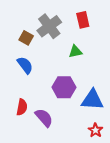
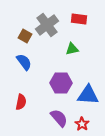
red rectangle: (83, 20) -> (79, 19), turned -70
purple semicircle: (44, 118) -> (59, 118), moved
red star: (95, 130) -> (82, 124), moved

